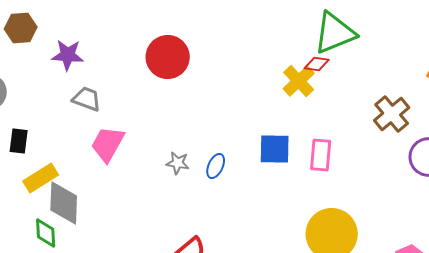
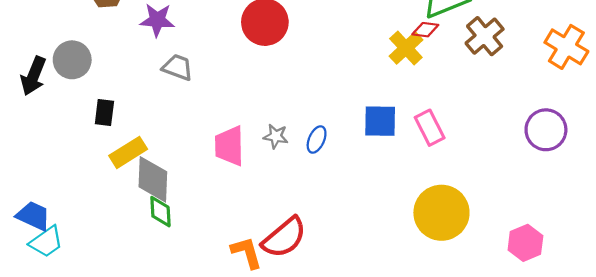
brown cross: (392, 114) -> (485, 36), moved
pink trapezoid: (108, 144) -> (229, 146), moved, turned -30
pink rectangle: (321, 155) -> (430, 128), turned -32
green diamond: (46, 233) -> (160, 212), moved

